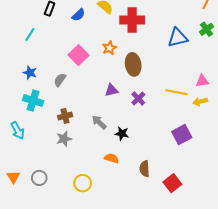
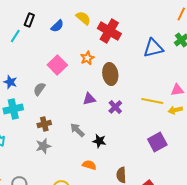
red cross: (132, 20) -> (109, 31), turned 30
cyan line: (30, 34) -> (15, 36), moved
cyan cross: (33, 101) -> (13, 109), turned -30

